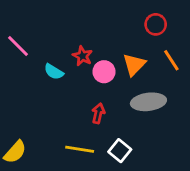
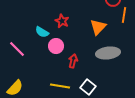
pink line: (18, 46) -> (17, 49), moved
orange line: (171, 60) -> (124, 15), moved, turned 42
pink circle: (104, 72) -> (56, 46), moved

